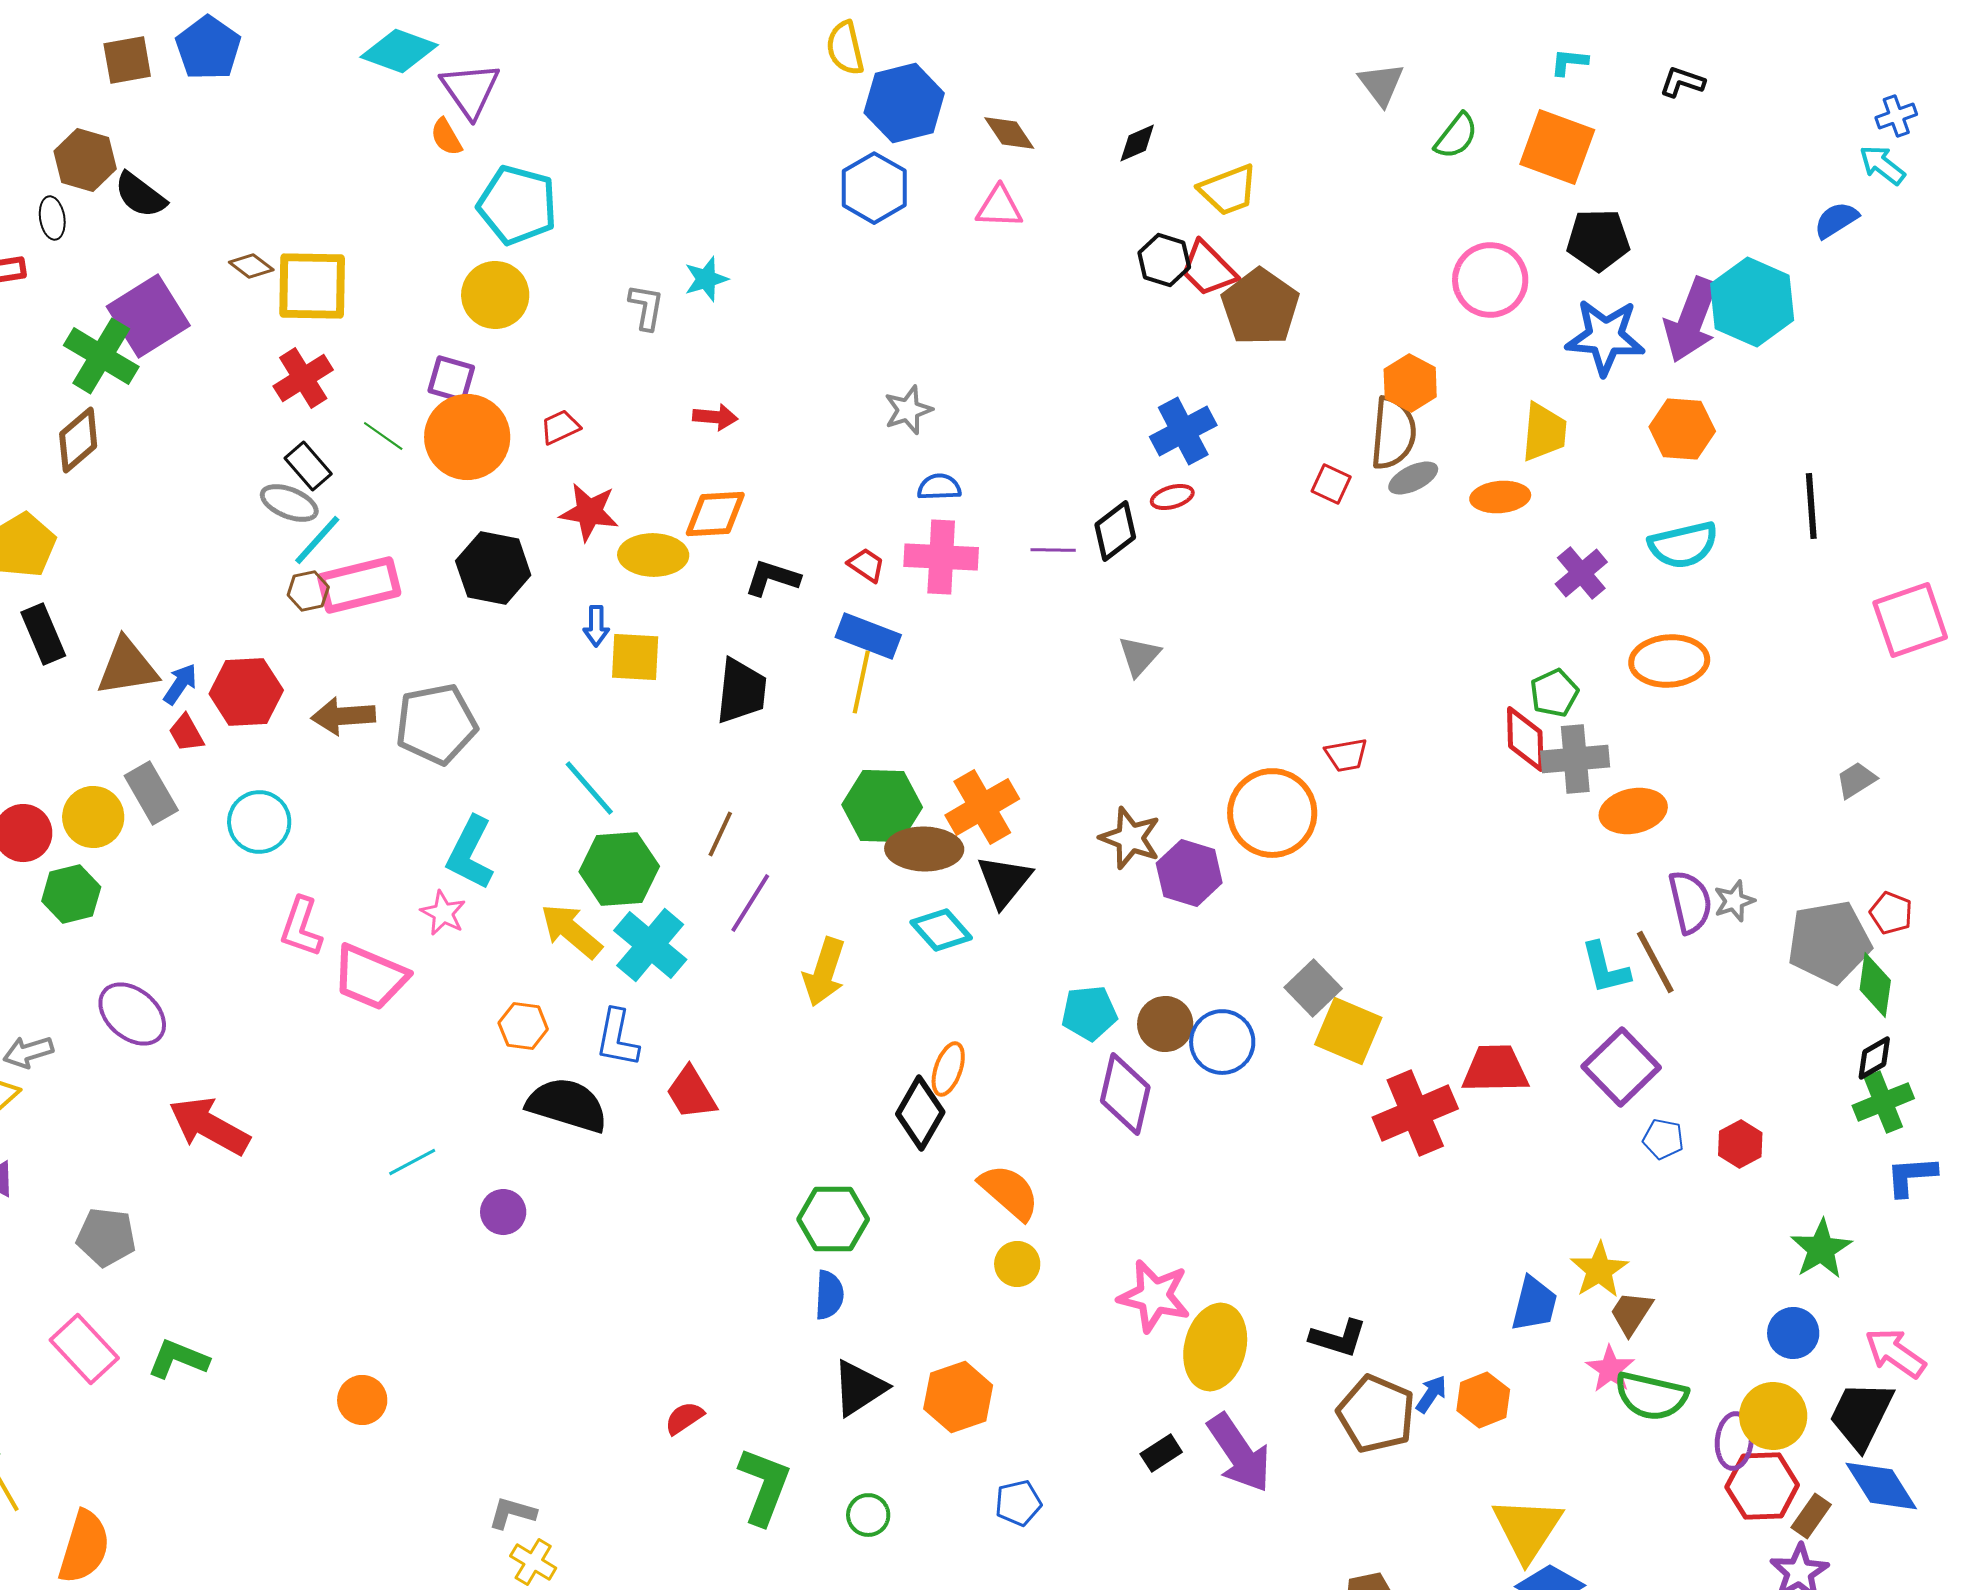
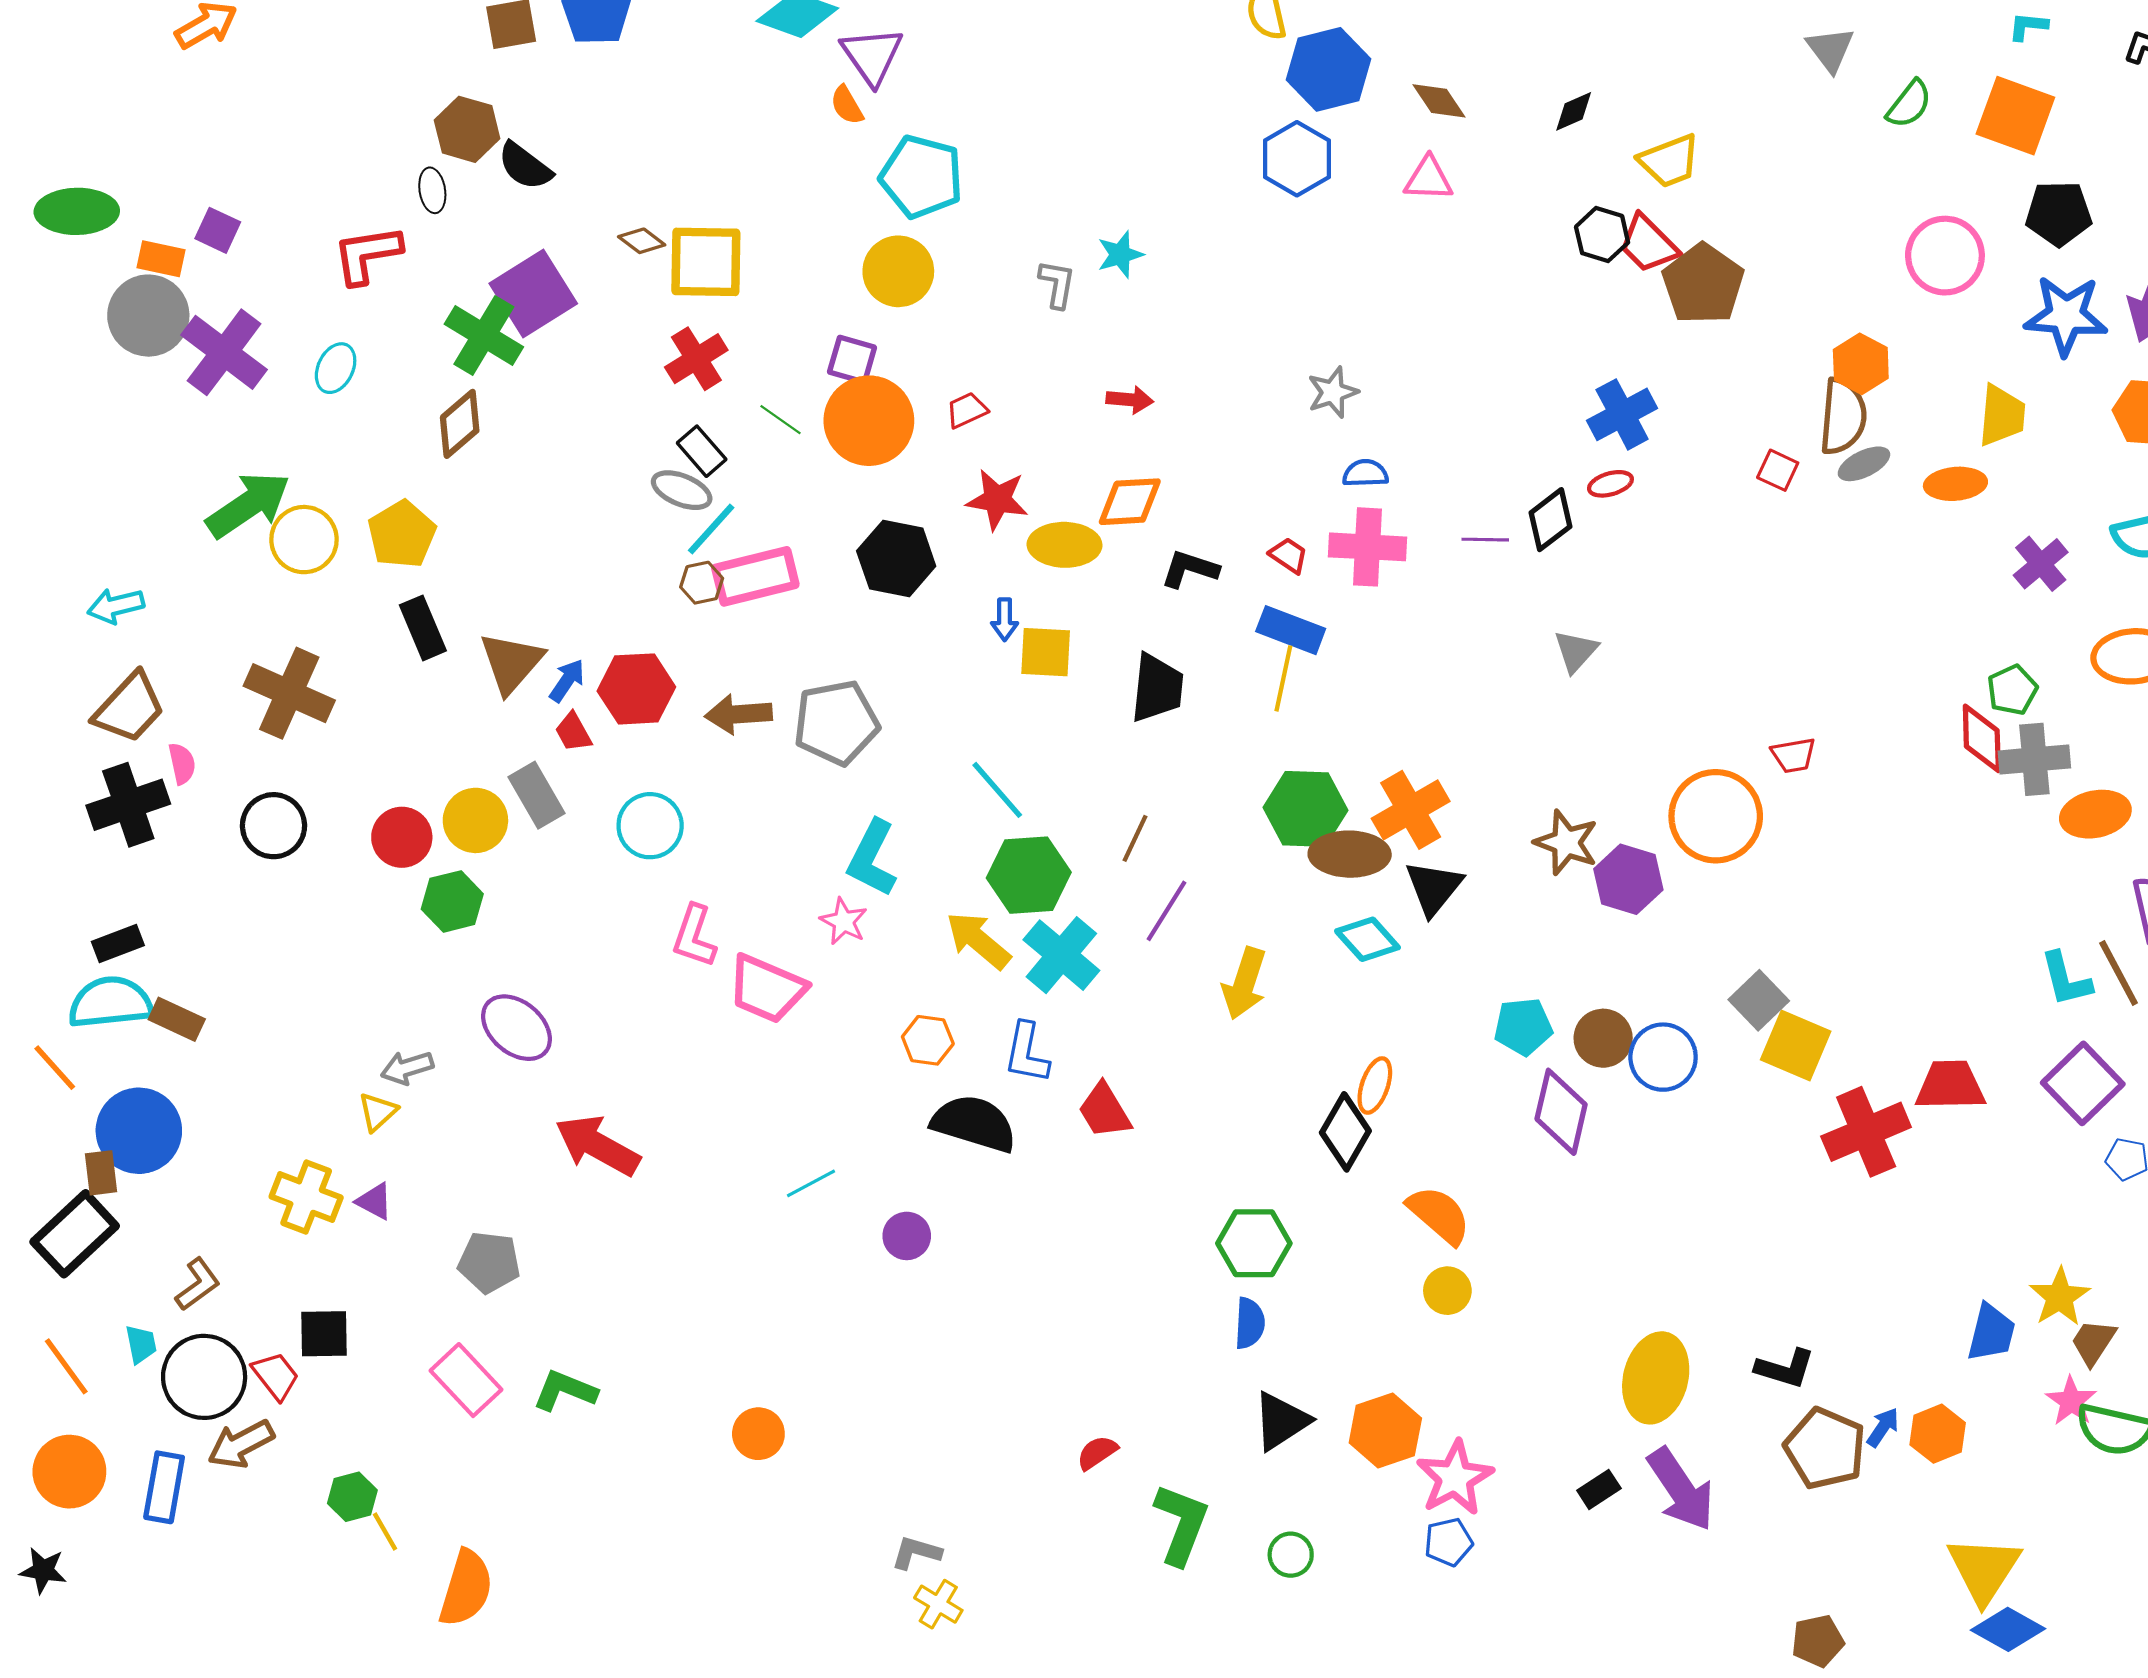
brown triangle: (127, 667) -> (511, 663), turned -40
pink star: (1154, 1296) -> (1455, 1478), moved, turned 30

